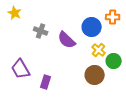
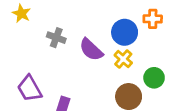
yellow cross: (99, 50) -> (123, 59), moved

